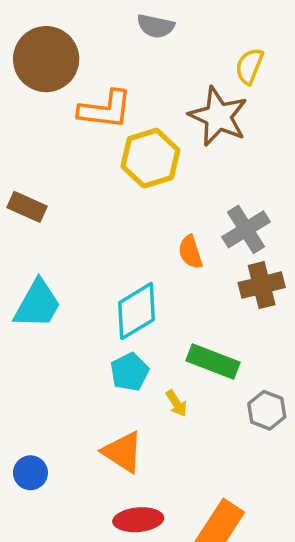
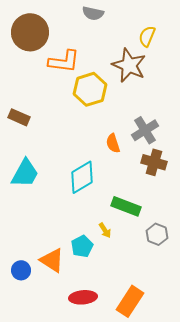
brown cross: (262, 285) -> (154, 162), turned 30
cyan pentagon: (130, 372) -> (82, 246), moved
orange triangle: (123, 452) -> (52, 260), moved

